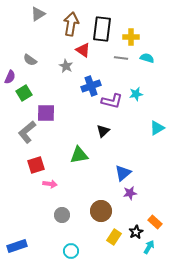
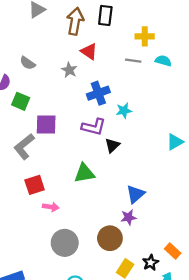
black rectangle: (102, 29) -> (105, 15), moved, size x0.7
green square: (24, 93) -> (21, 101), turned -35
cyan star: (136, 94) -> (124, 111), moved
purple L-shape: (112, 101) -> (94, 127), moved
purple star: (130, 193) -> (128, 217), moved
gray circle: (62, 215) -> (65, 243), size x1.5

